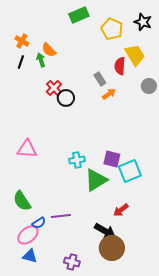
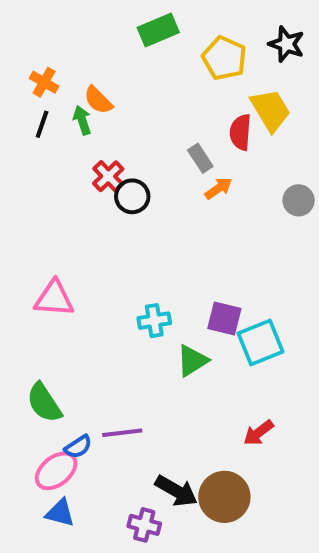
gray circle: (149, 86) -> (299, 200), moved
green triangle: (96, 180) -> (192, 361), size x0.7
red arrow: (121, 210) -> (258, 433), moved
black arrow: (105, 231) -> (176, 491), moved

